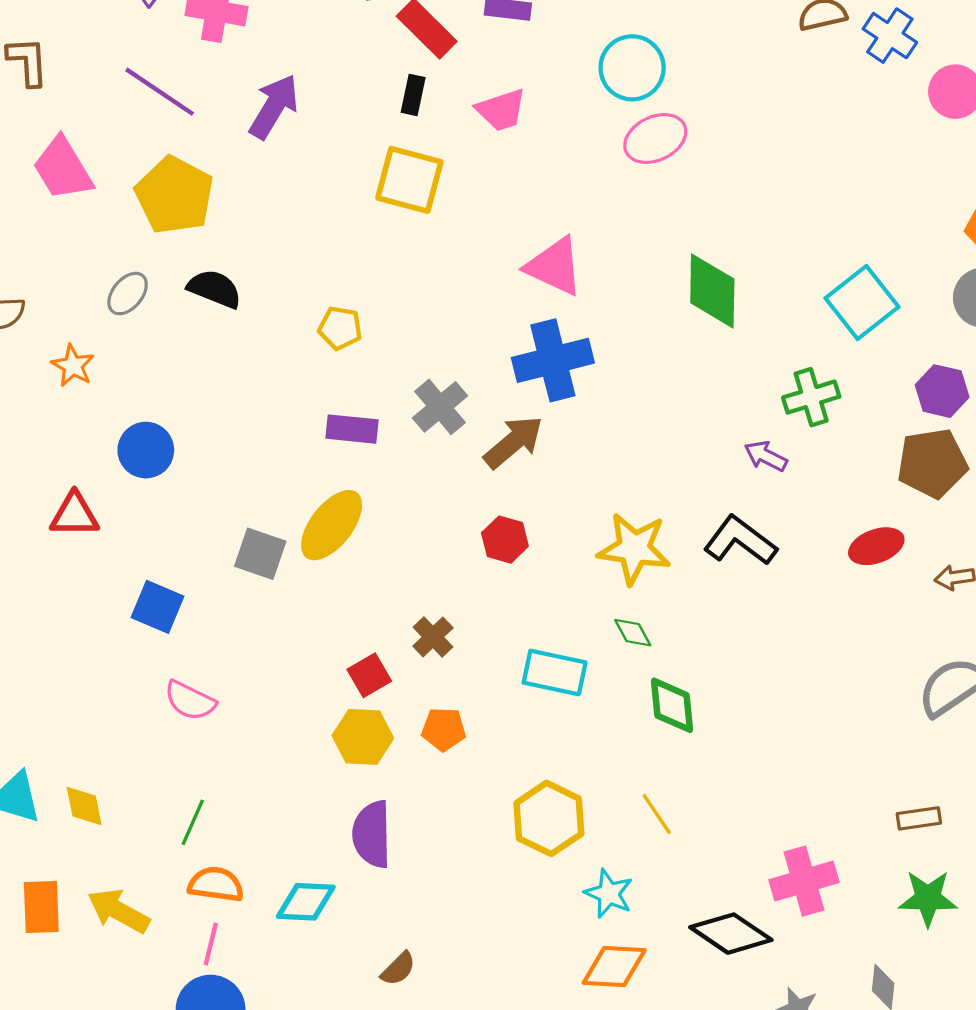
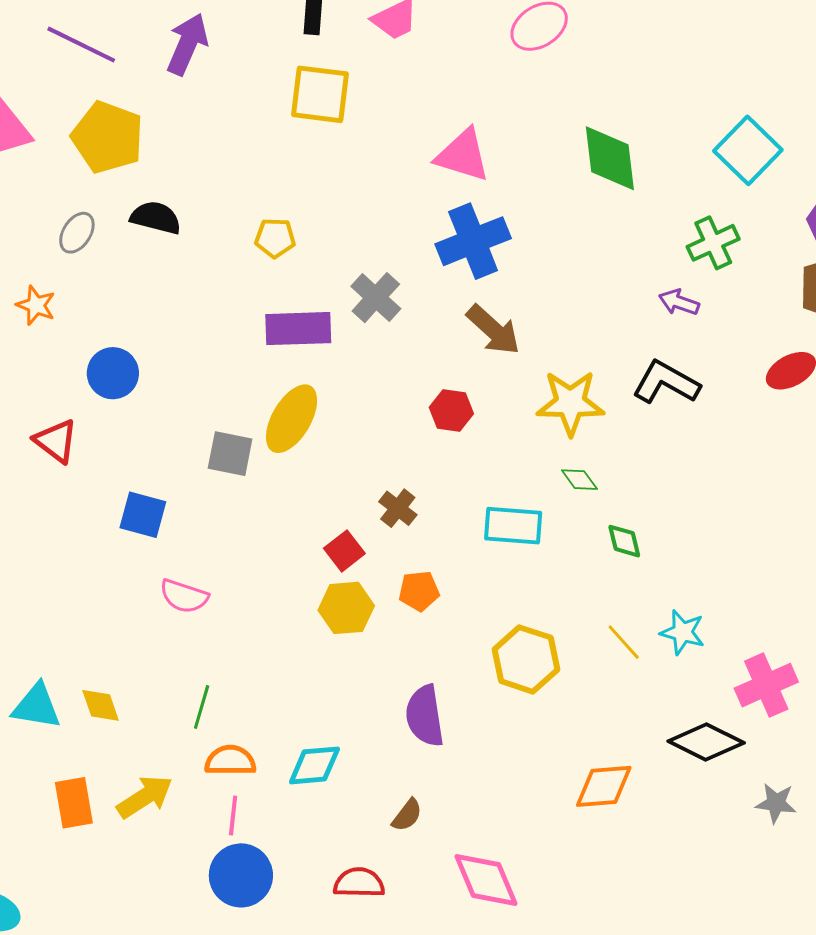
purple rectangle: (352, 429) -> (298, 329), size x1.4
brown arrow: (513, 442) -> (493, 330), moved, turned 90
red triangle: (75, 515) -> (56, 441), turned 45
green diamond: (672, 705) -> (624, 541), size x0.7
purple semicircle: (372, 834) -> (425, 716), moved
cyan star: (609, 894) -> (683, 632), moved
yellow arrow: (119, 911) -> (145, 797), turned 126

